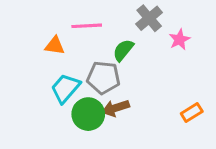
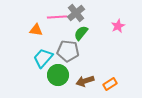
gray cross: (149, 18) -> (76, 13), moved
brown arrow: (116, 108) -> (85, 81), moved
orange rectangle: (192, 113) -> (110, 84), moved

